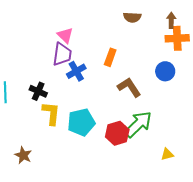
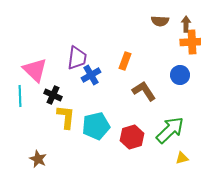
brown semicircle: (132, 17) -> (160, 21), moved
pink triangle: (65, 35) -> (35, 70), moved, size x1.5
green arrow: (138, 124) -> (170, 130), moved

